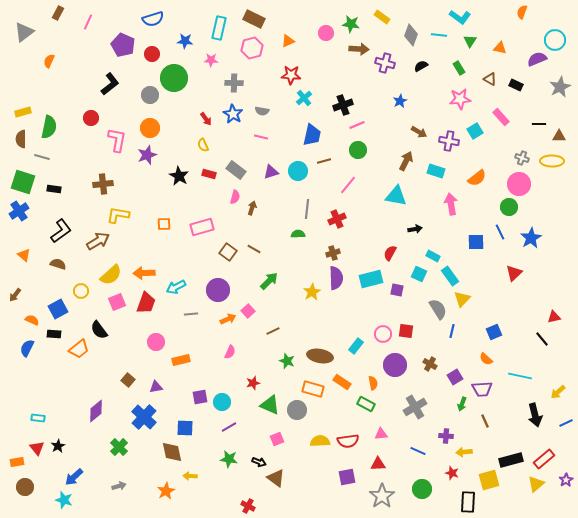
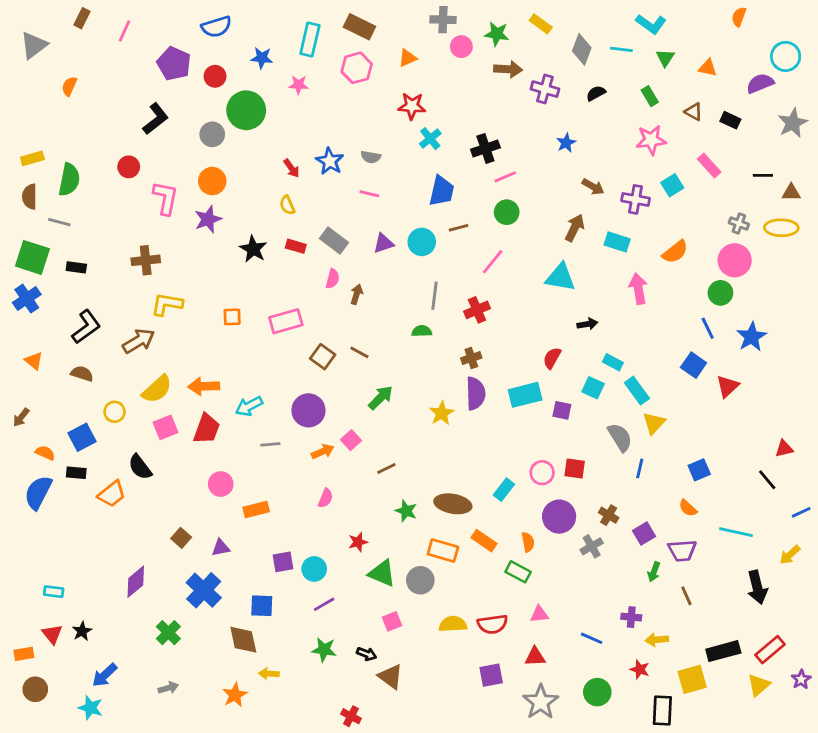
gray cross: (234, 83) -> (443, 20), moved
blue square: (476, 242) -> (694, 365), moved, turned 36
blue semicircle: (27, 348) -> (38, 492), size x1.4
gray cross: (415, 407) -> (592, 546), moved, size x0.7
blue line: (566, 423) -> (801, 512), moved

